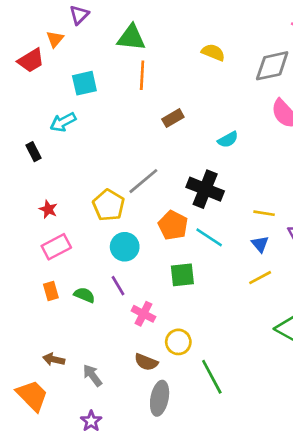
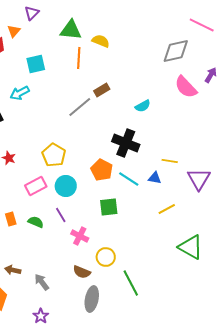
yellow semicircle: (213, 52) -> (101, 41), moved
gray line: (143, 181) -> (80, 107), moved
blue triangle: (260, 244) -> (155, 178), moved, turned -40
pink rectangle: (56, 247) -> (36, 186), moved

